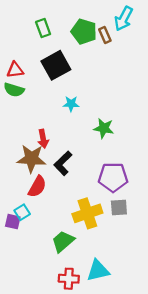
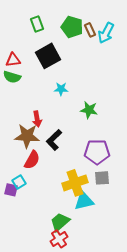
cyan arrow: (124, 19) -> (106, 33), moved
green trapezoid: (63, 241) -> (60, 222), moved
cyan triangle: (98, 271) -> (84, 201), moved
red cross: (69, 279) -> (59, 239), turned -36

